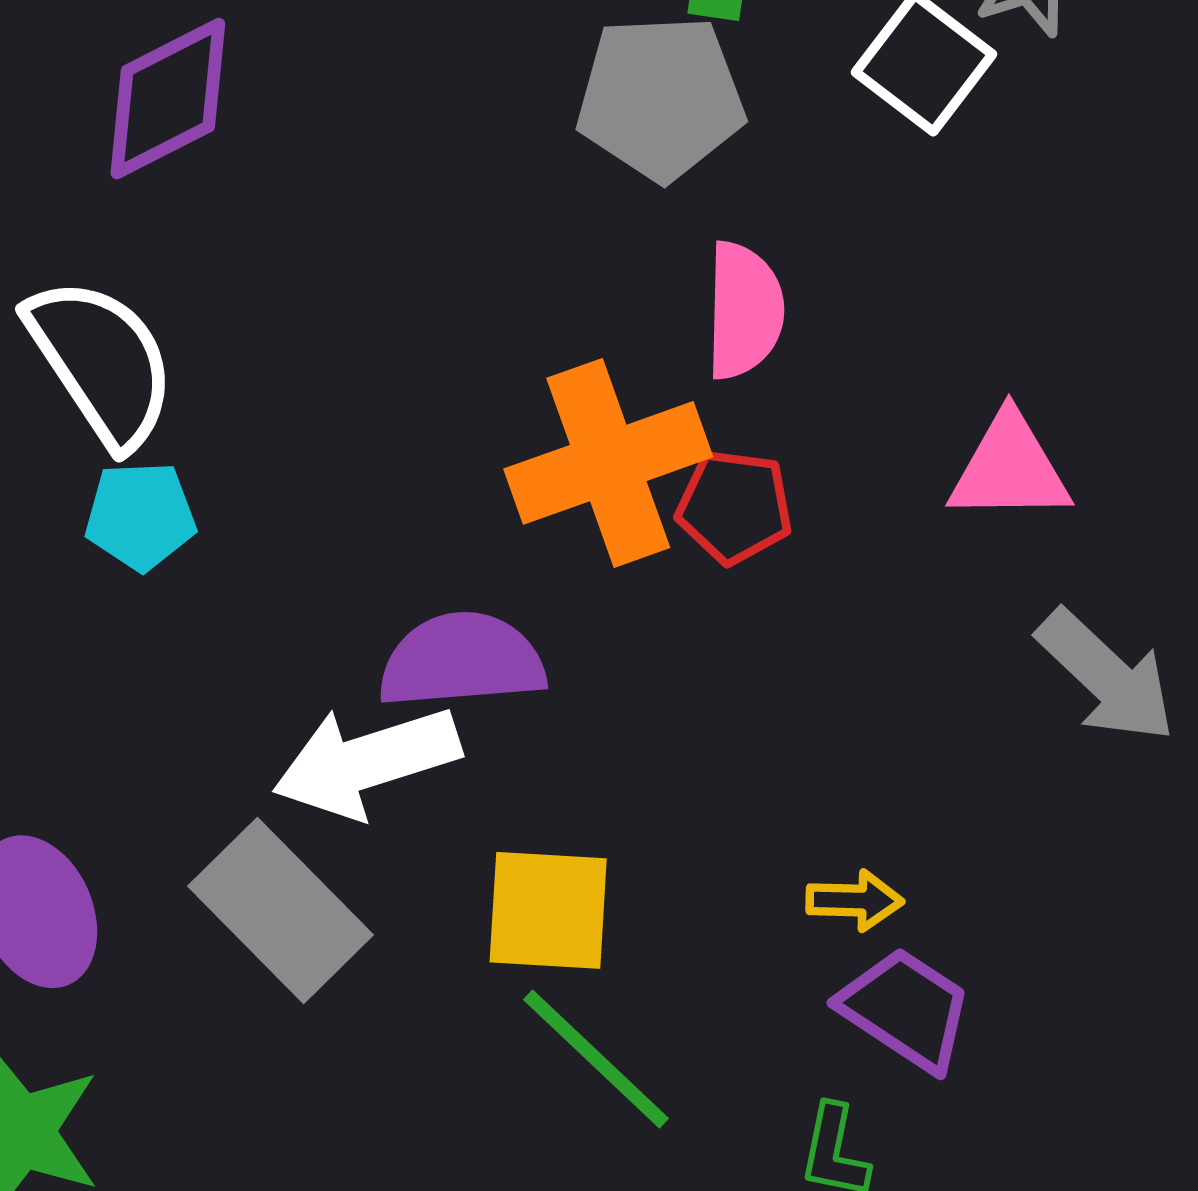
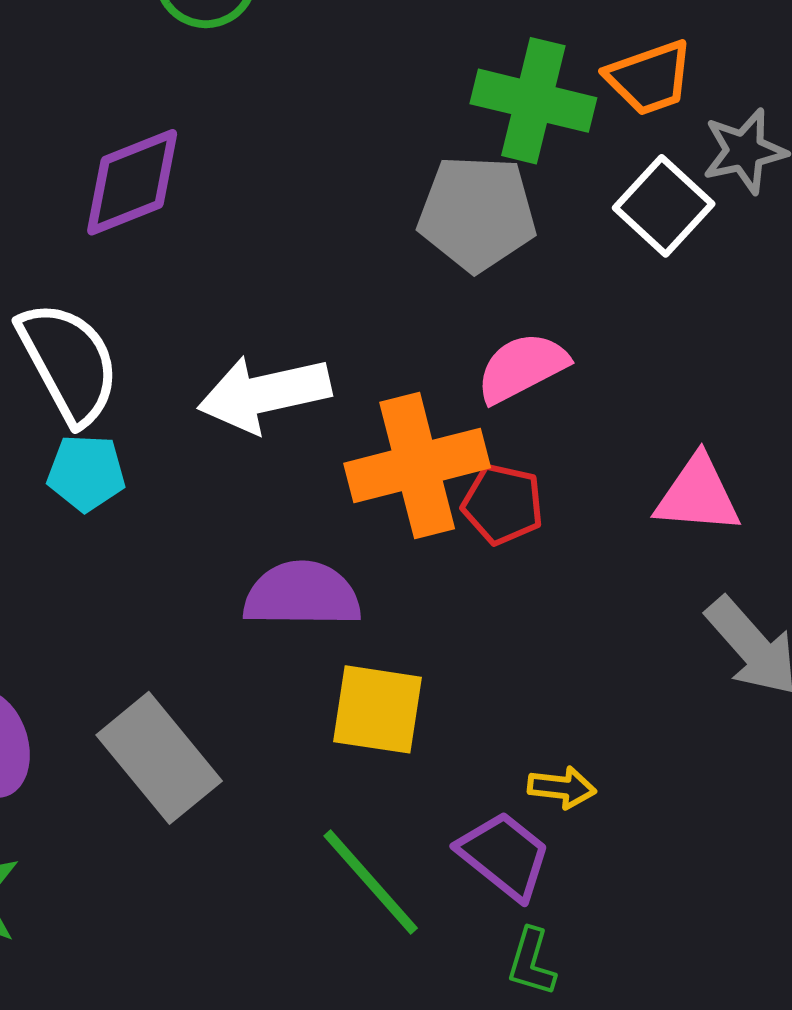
pink semicircle: (744, 311) -> (522, 368), turned -124
white arrow: (366, 762) -> (264, 394), moved
yellow square: (548, 910) -> (377, 709), moved
purple trapezoid: (906, 1009) -> (504, 855), moved

